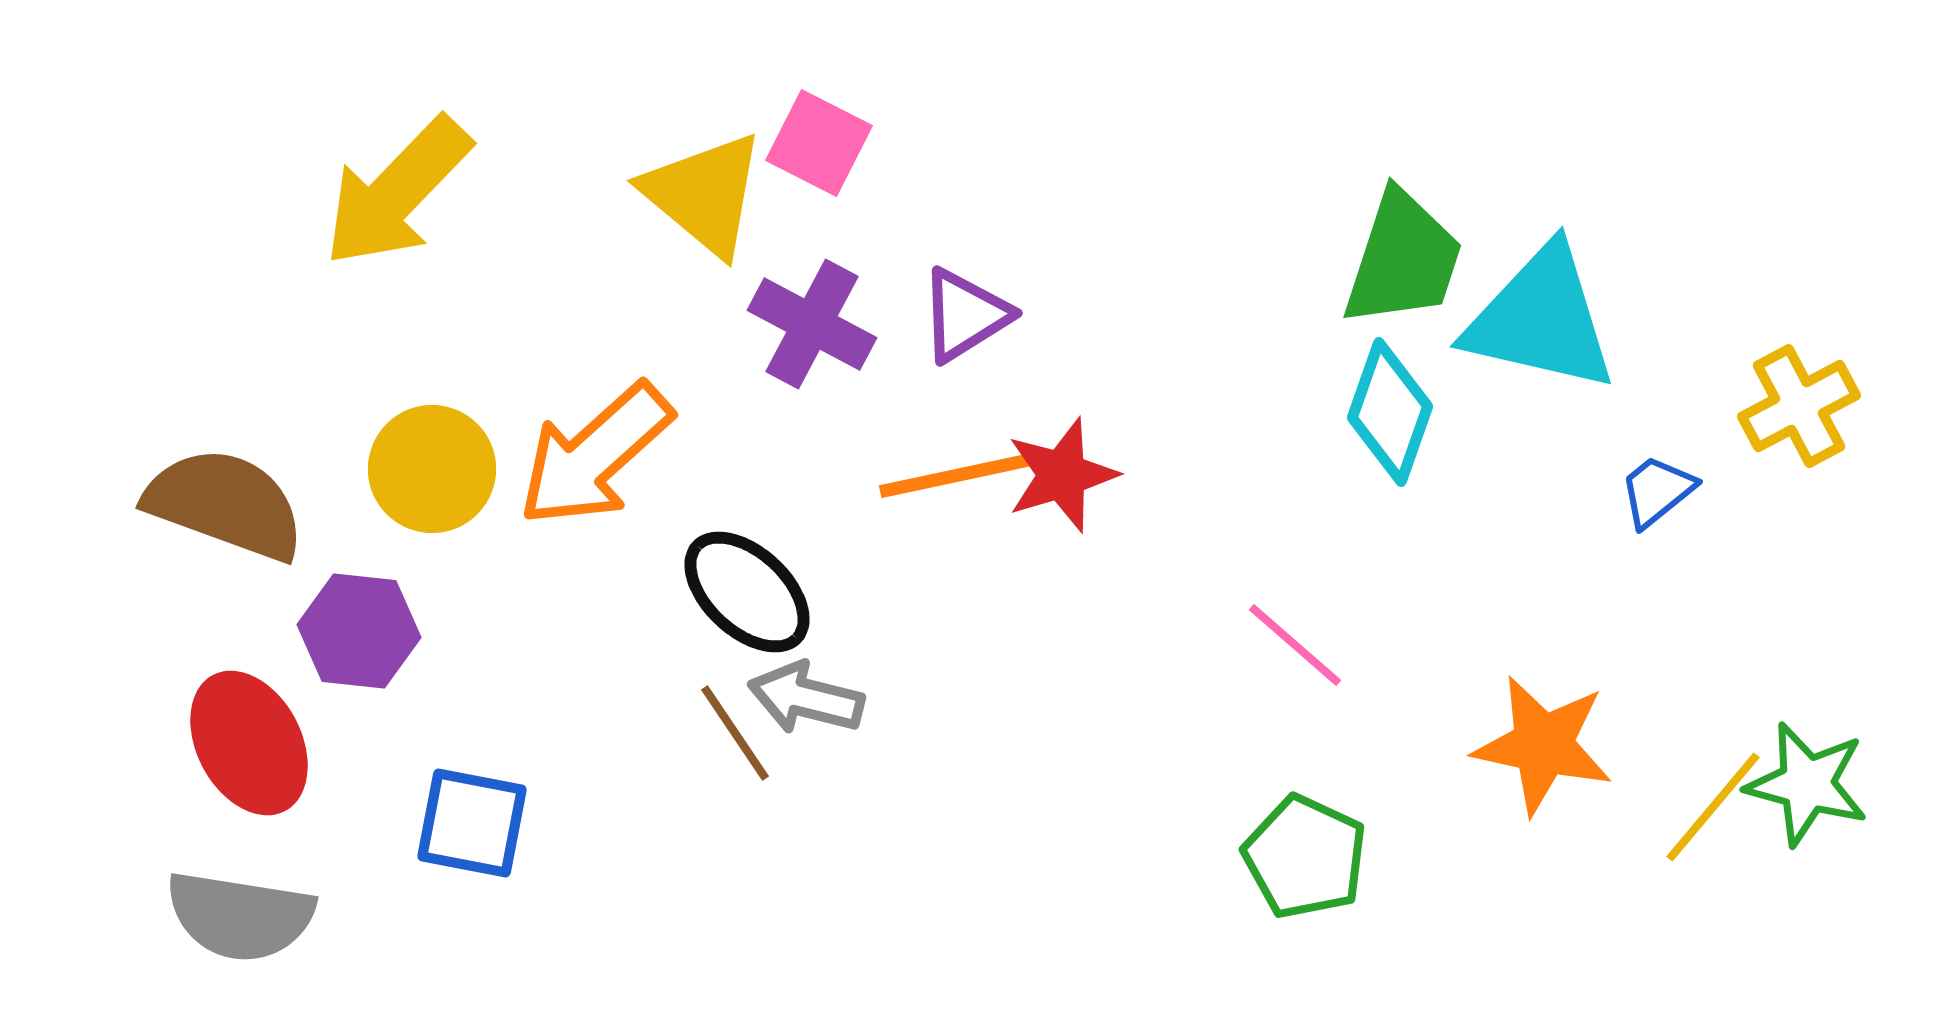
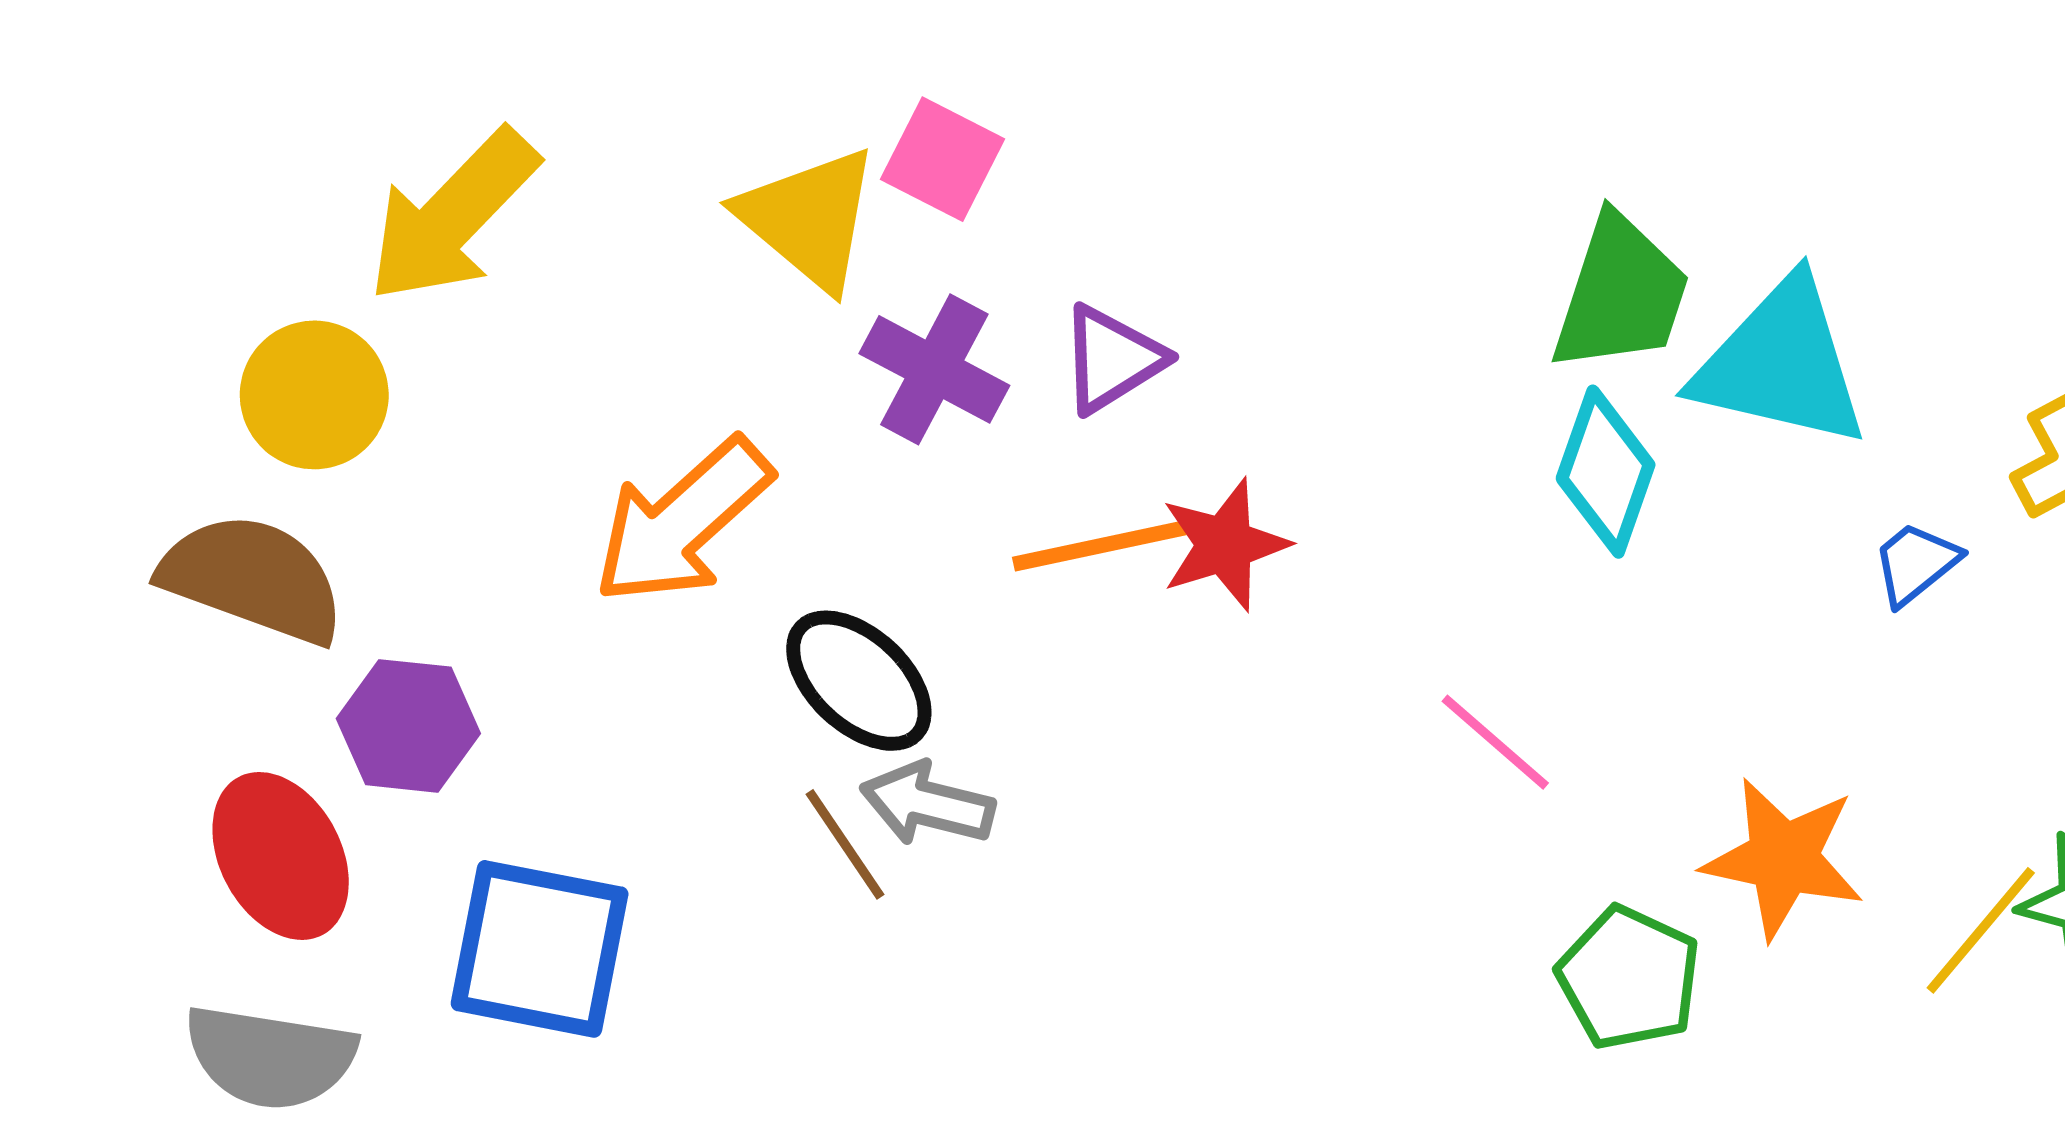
yellow circle: (432, 469) -> (314, 395), moved
blue square: (472, 823) -> (540, 949), size x1.4
green pentagon: (1305, 857) -> (1629, 978), moved

